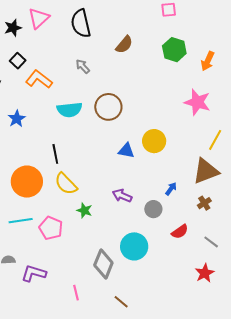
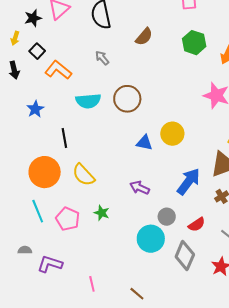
black line: (55, 154) -> (64, 138), moved
blue arrow: (171, 189) -> (189, 182), size x2.0
gray circle: (153, 209) -> (167, 217), moved
green star: (84, 210) -> (102, 213), moved
cyan line: (21, 221) -> (38, 211), turned 75
gray diamond: (103, 264) -> (185, 256), moved

